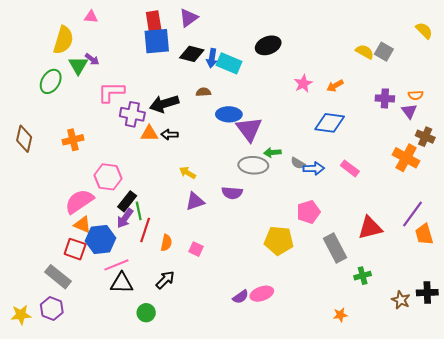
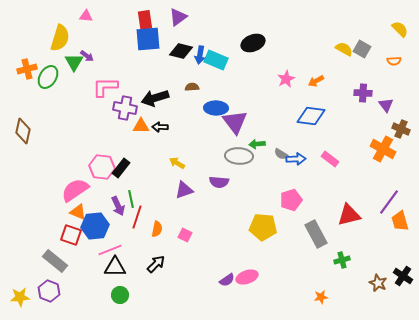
orange semicircle: (416, 95) -> (394, 61), moved
orange cross: (73, 140) -> (27, 69), moved
black rectangle: (127, 201) -> (121, 168), moved
purple arrow: (125, 218) -> (118, 206), turned -60
black cross: (427, 293) -> (403, 276), turned 36
green circle: (146, 313) -> (120, 295), moved

